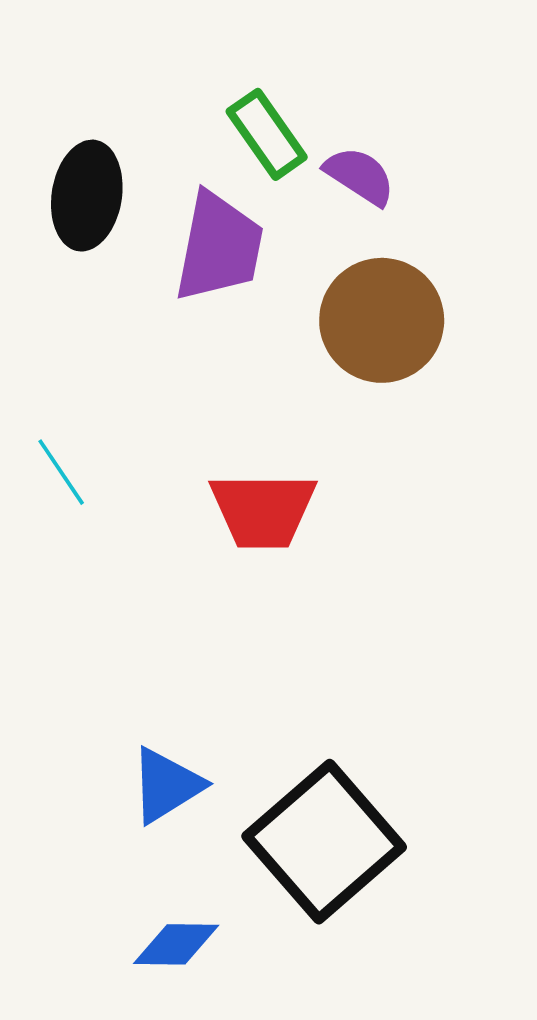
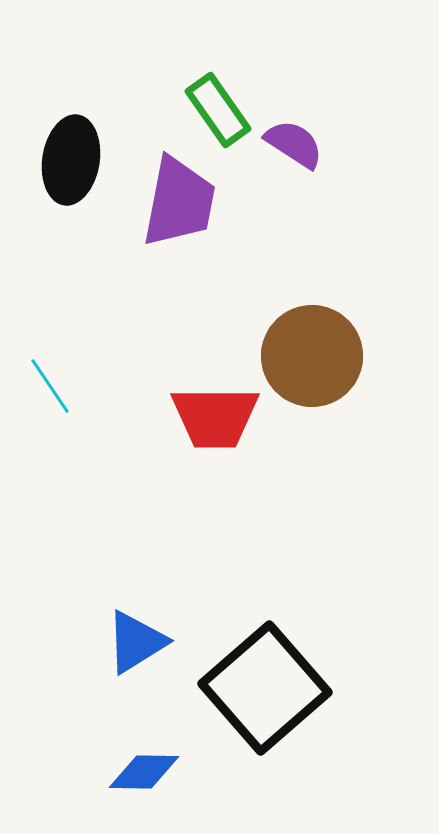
brown circle: (382, 320) -> (312, 356), moved

